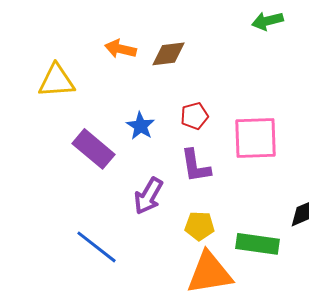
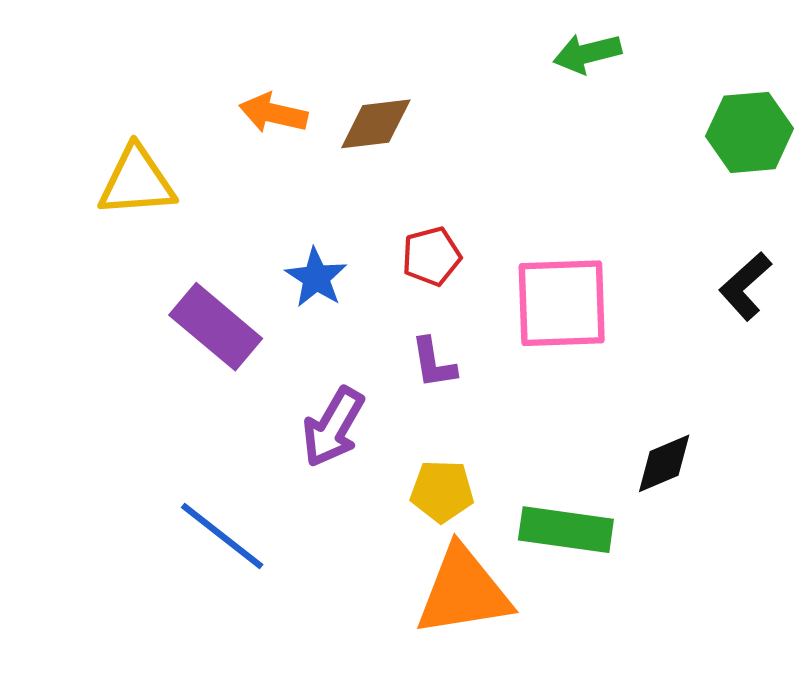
purple L-shape: (195, 166) -> (434, 363), size x0.7

